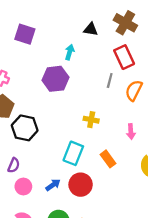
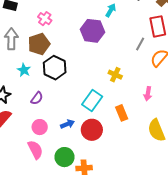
pink circle: (23, 186) -> (40, 127), moved

